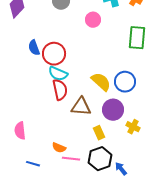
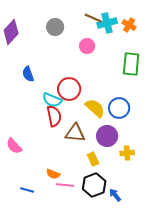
red circle: (54, 54) -> (69, 89), moved
yellow cross: (133, 127) -> (127, 153), turned -32
pink semicircle: (20, 131) -> (14, 146), moved, turned -36

